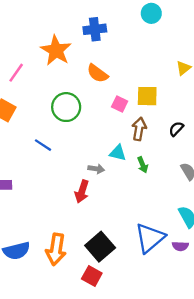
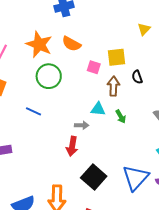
orange star: (56, 50) -> (39, 44), moved
black semicircle: (176, 129) -> (137, 77), moved, turned -56
black square: (100, 247) -> (94, 177), moved

